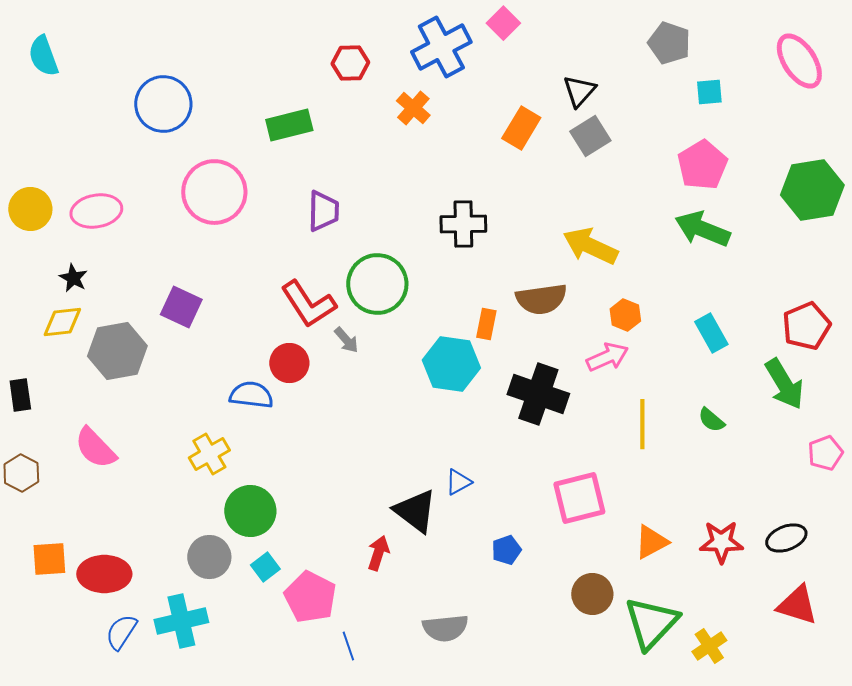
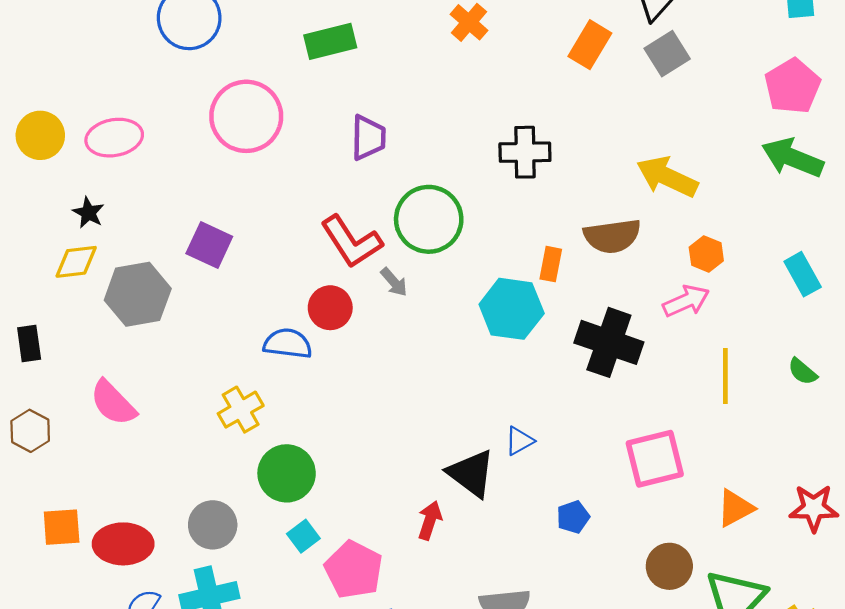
gray circle: (209, 557) -> (213, 525), moved

